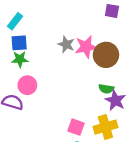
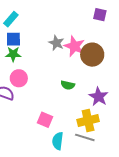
pink star: (86, 47) -> (74, 46), turned 30
green semicircle: (106, 89) -> (68, 85), moved
pink square: (76, 127) -> (45, 120), moved

